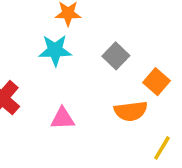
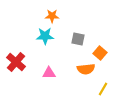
gray square: (116, 56) -> (78, 39), turned -32

